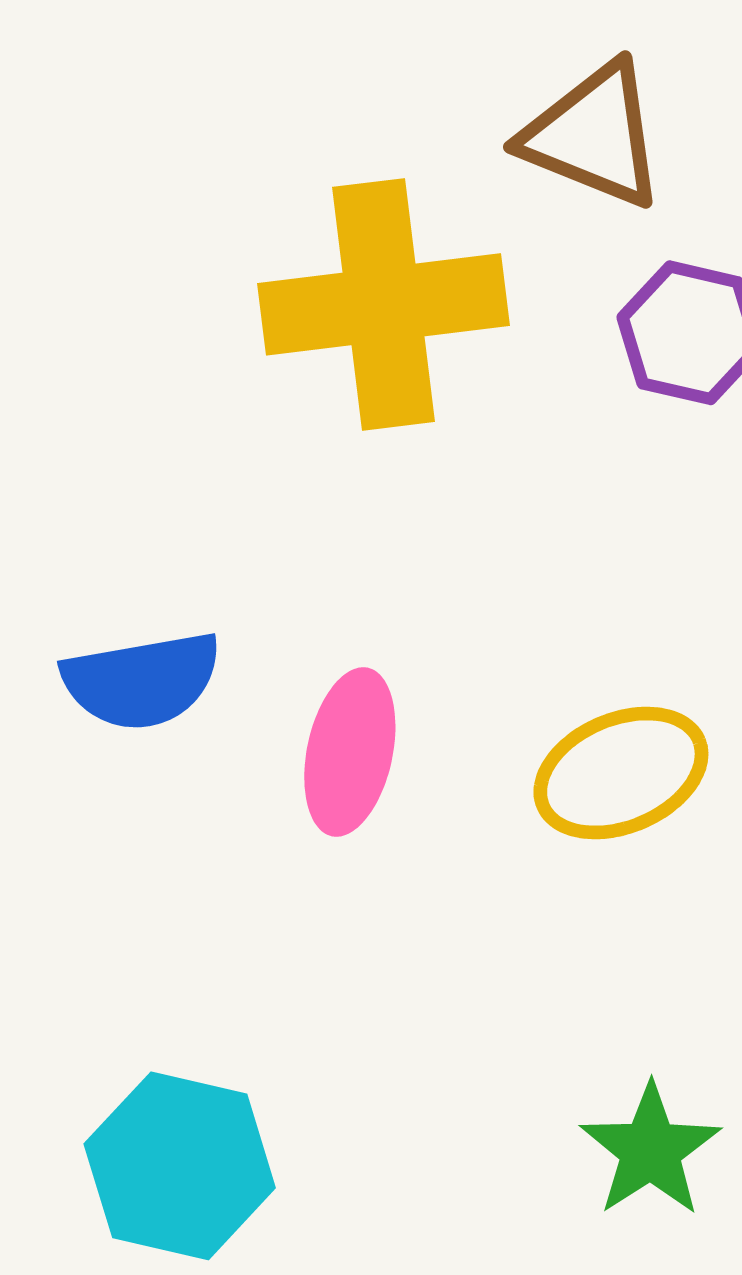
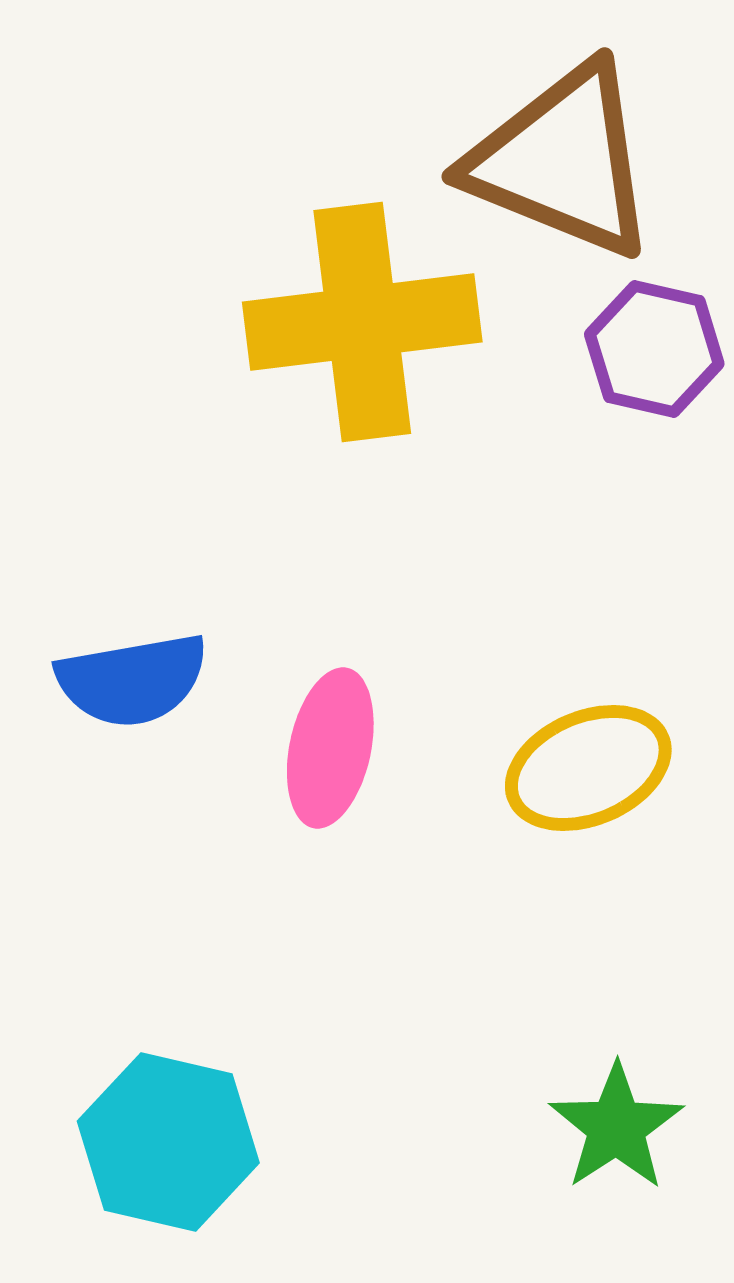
brown triangle: (594, 135) -> (562, 161), size x1.4

